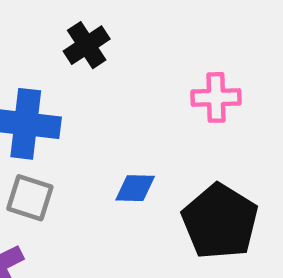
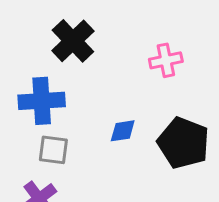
black cross: (87, 45) -> (73, 41), size x1.4

